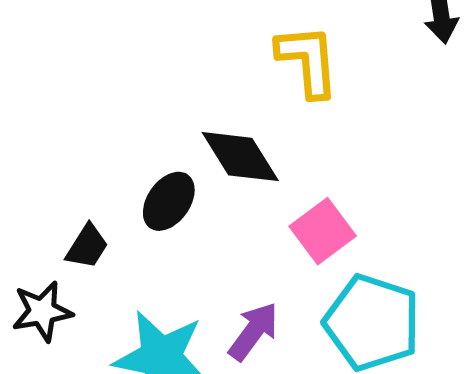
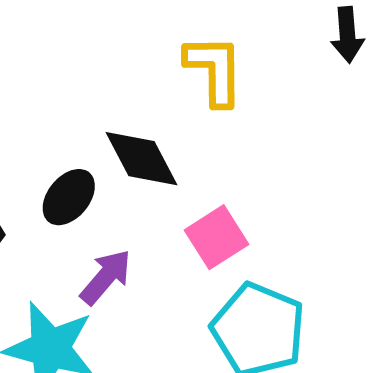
purple arrow: (253, 331) -> (106, 277), moved

